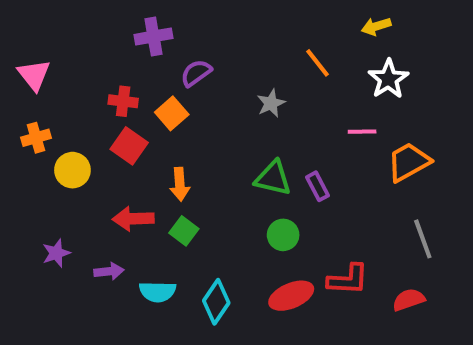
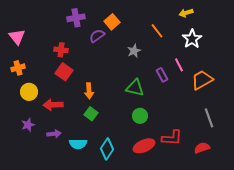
orange square: (172, 113) -> (112, 22), moved
pink line: (362, 132) -> (179, 65), turned 64
yellow circle: (72, 170) -> (29, 92), moved
purple rectangle: (318, 186) -> (162, 75), moved
red arrow: (133, 219) -> (53, 105), moved

